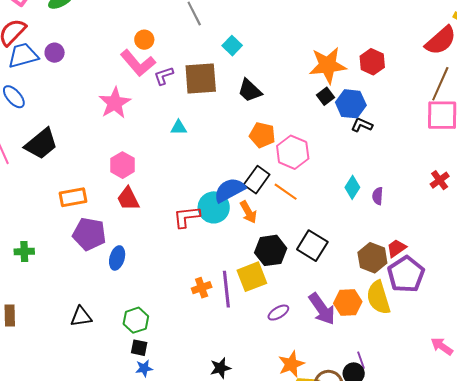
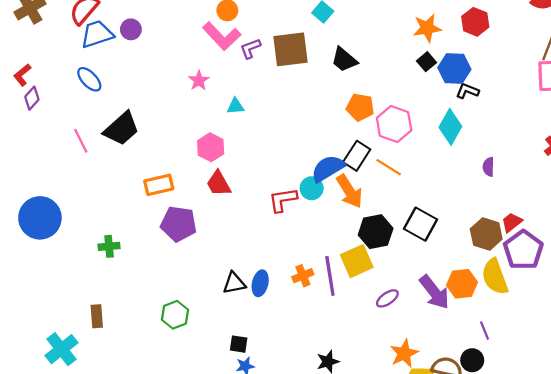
orange star: (328, 65) -> (427, 28), size x0.7
pink star: (115, 103) -> (199, 81), size x0.6
cyan triangle: (179, 128) -> (235, 106), moved
cyan diamond: (352, 187) -> (450, 127), moved, size x1.4
cyan circle: (214, 207) -> (312, 188), size x0.7
orange arrow: (248, 212) -> (349, 191), size x1.4
blue ellipse: (117, 258) -> (260, 283), moved
black triangle: (81, 317) -> (234, 283), moved
green hexagon: (136, 320) -> (175, 315), moved
purple line: (361, 360) -> (485, 330), moved

